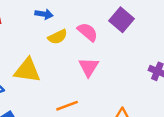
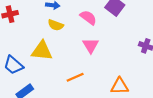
yellow semicircle: (58, 37) -> (56, 25), moved, turned 49

